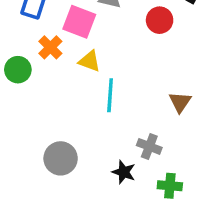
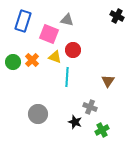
red circle: (160, 20) -> (73, 50), moved
orange cross: (50, 47) -> (32, 60), moved
green cross: (170, 186) -> (102, 130), turned -32

